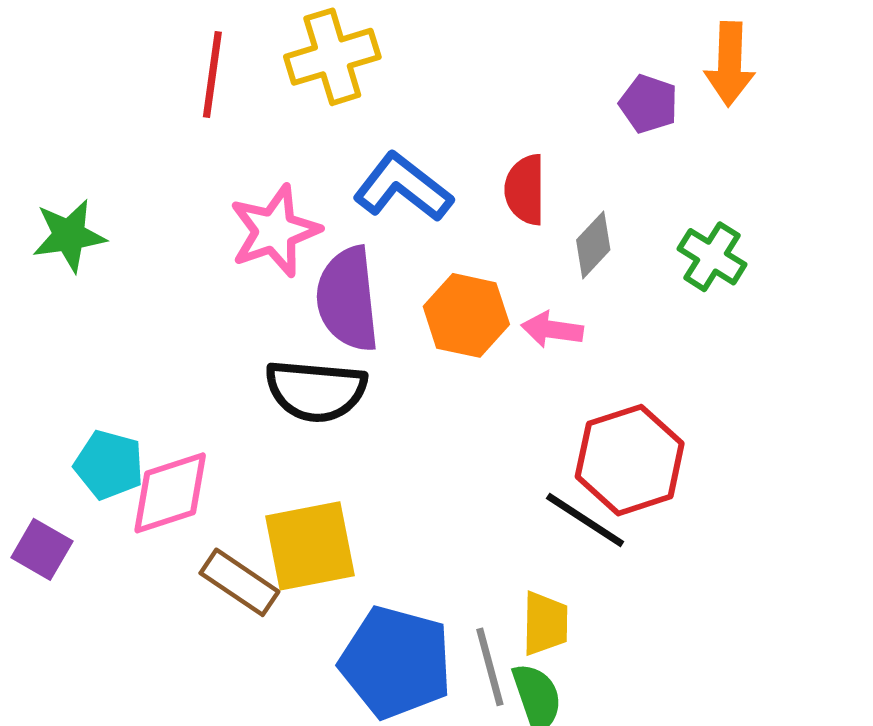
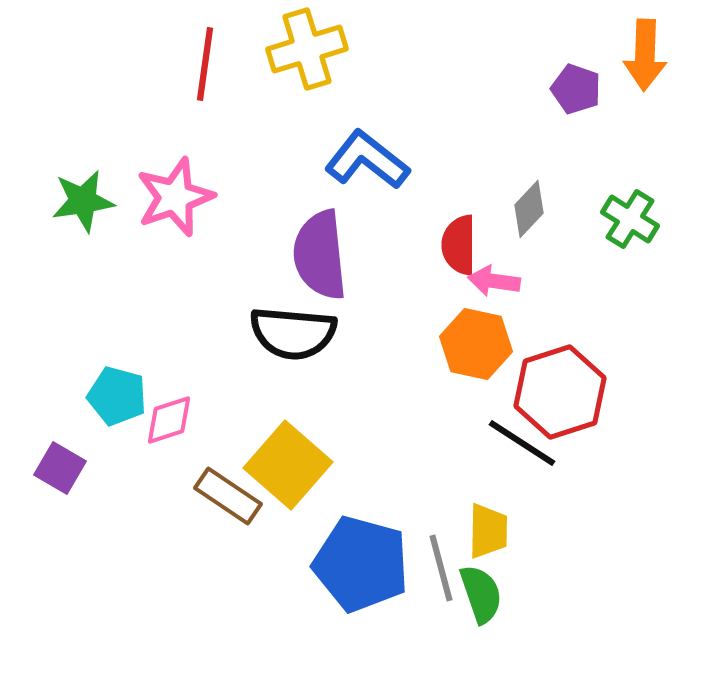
red semicircle: (525, 190) -> (459, 245), moved
pink star: (275, 231) -> (175, 197), moved
orange hexagon: (466, 315) -> (476, 344), moved
pink diamond: (170, 493) -> (169, 420), size x0.7
yellow square: (310, 546) -> (288, 465), turned -38

